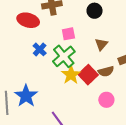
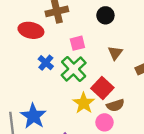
brown semicircle: (106, 71) -> (115, 105), moved
yellow star: (71, 75) -> (84, 103), moved
pink circle: (106, 100) -> (104, 122), moved

